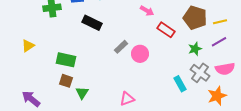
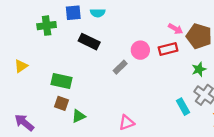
pink arrow: (147, 11) -> (176, 29), moved
red rectangle: (166, 30) -> (168, 49), turned -48
pink circle: (140, 54) -> (140, 50), moved
green triangle: (82, 93) -> (79, 116), turned 32

